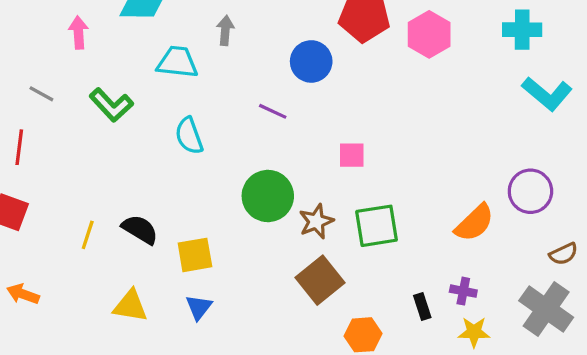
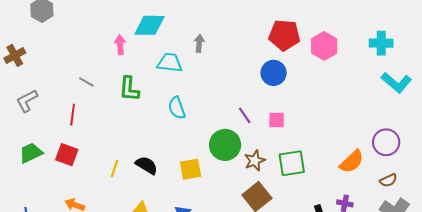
pink arrow: (78, 33) -> (120, 45), moved
blue circle: (311, 61) -> (274, 73), moved
green L-shape: (111, 105) -> (129, 89), turned 48
purple line: (273, 111) -> (245, 115), moved, turned 30
brown semicircle: (564, 254) -> (388, 180), moved
yellow square: (195, 255) -> (191, 169), moved

